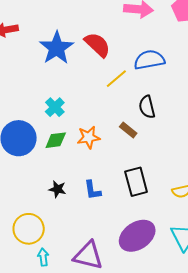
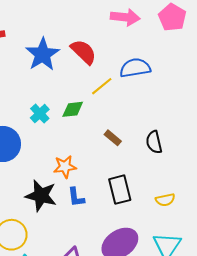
black semicircle: (147, 107) -> (154, 142), moved
orange star: (89, 137) -> (65, 167), moved
green diamond: (56, 140) -> (73, 109), moved
black star: (57, 189) -> (41, 196), size x1.8

